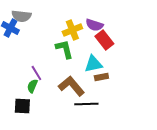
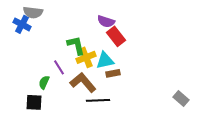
yellow cross: (72, 30) -> (86, 57), moved
purple line: (36, 73) -> (59, 67), moved

